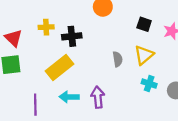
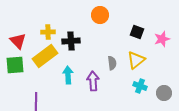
yellow rectangle: (59, 67) -> (45, 56), moved
cyan arrow: (69, 97) -> (68, 75), moved, turned 84
purple arrow: (98, 97) -> (93, 81), moved

